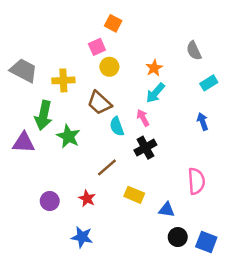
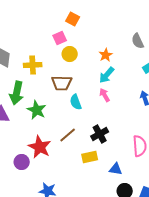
brown trapezoid: (99, 103) -> (62, 83), turned -40
pink arrow: (143, 118) -> (105, 95), moved
black cross: (145, 148) -> (100, 134), moved
yellow rectangle: (134, 195) -> (90, 157), turned -35
red star: (87, 199) -> (40, 147), moved, size x1.6

